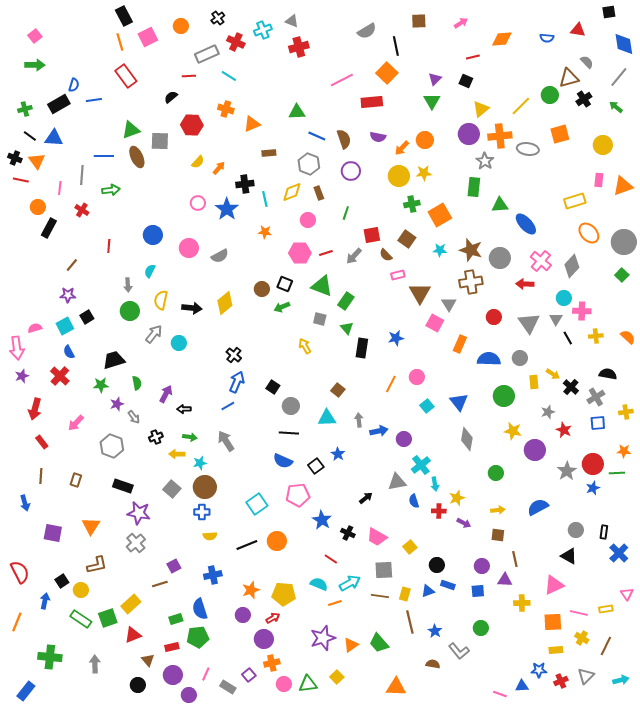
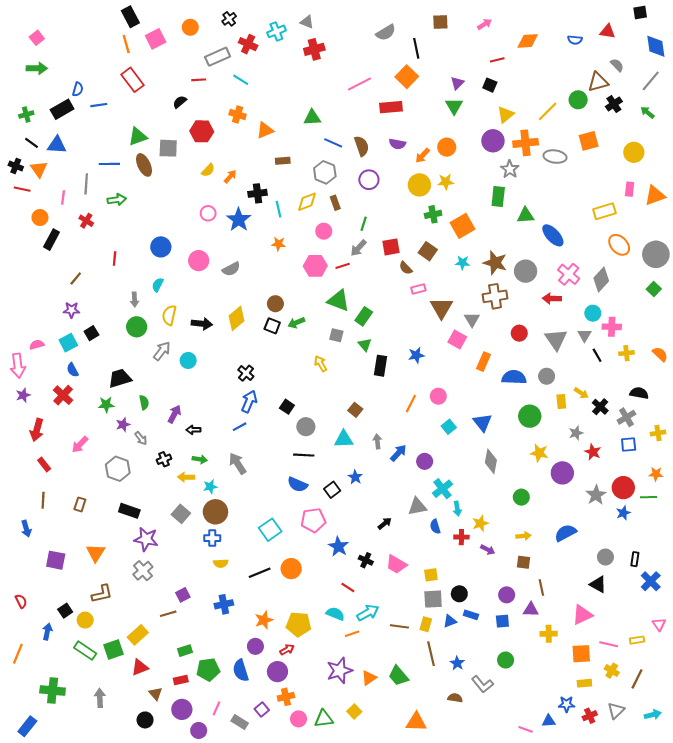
gray arrow: (354, 256) -> (358, 248), moved
black square: (285, 284) -> (272, 326), moved
blue arrow: (379, 431) -> (398, 453), turned -36
yellow square: (410, 547) -> (431, 575), turned 32
gray square: (384, 570) -> (433, 599), moved
red semicircle: (20, 572) -> (21, 601), size x0.6
blue semicircle: (200, 609) -> (241, 671), moved

